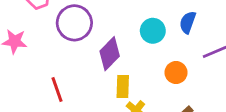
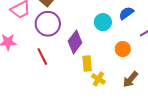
blue semicircle: (188, 22) -> (126, 13), turned 42
red line: (57, 89) -> (42, 57), moved

